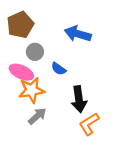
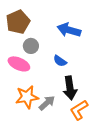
blue semicircle: (59, 69) -> (60, 61), moved
orange star: (32, 90) -> (27, 97), moved
gray arrow: (37, 116) -> (47, 103), moved

